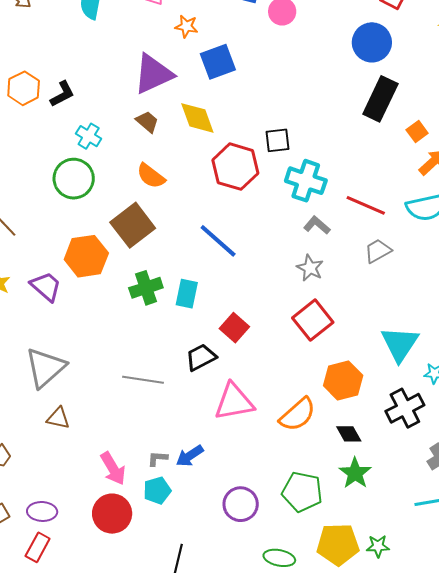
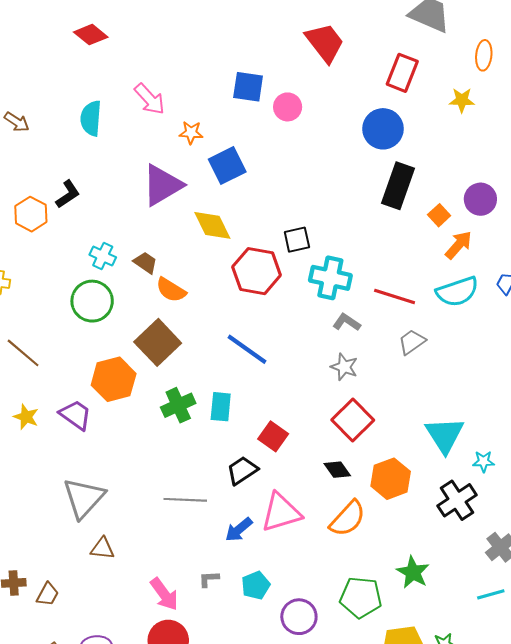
black L-shape: (62, 94) -> (68, 194), moved
brown trapezoid: (147, 122) -> (145, 263), moved
black diamond: (349, 434) -> (337, 470), moved
blue arrow: (190, 456) -> (239, 530), moved
cyan pentagon: (157, 490) -> (256, 585), moved

